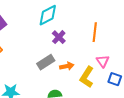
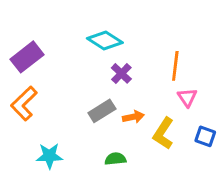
cyan diamond: (48, 15) -> (105, 40), turned 60
pink triangle: (103, 61) -> (187, 97), moved

